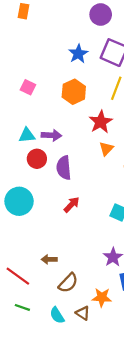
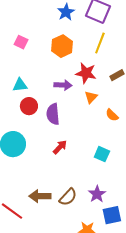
red star: (101, 122) -> (86, 73), turned -30
purple arrow: (51, 135) -> (63, 85), moved
brown arrow: (49, 259) -> (40, 196), size x1.5
brown semicircle: (68, 283) -> (68, 197), moved

